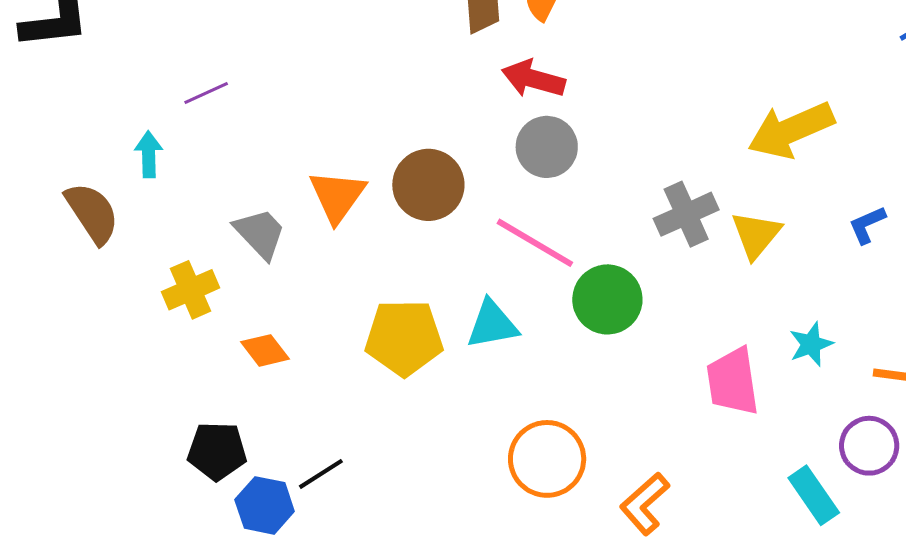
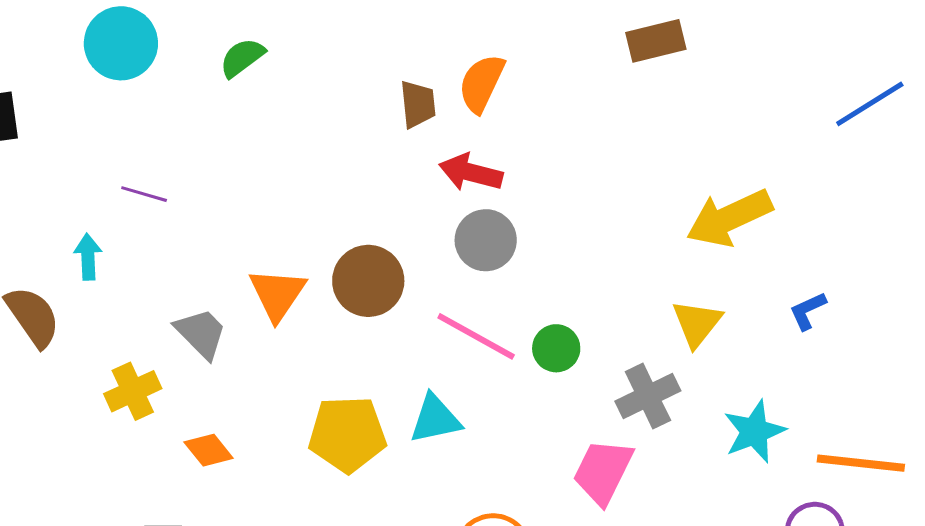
purple line: (206, 93) -> (144, 194), turned 42
gray cross: (686, 214) -> (648, 396), moved
green circle: (607, 299) -> (556, 348), moved, size x0.7
cyan star: (811, 344) -> (754, 432), size x1.4
pink trapezoid: (733, 382) -> (603, 472), moved, turned 36

